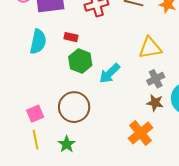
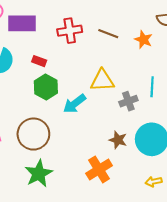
yellow triangle: (150, 48) -> (102, 80), moved
gray cross: (156, 79) -> (128, 101), moved
green star: (67, 144) -> (39, 174), moved, size x1.5

